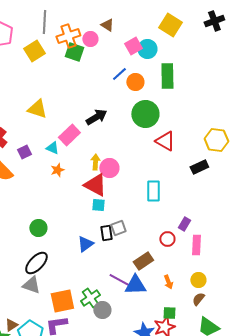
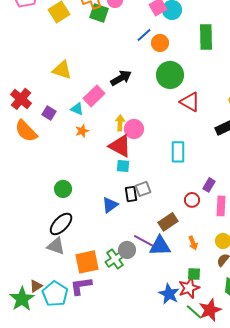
green rectangle: (167, 76) -> (206, 37), moved
purple square: (24, 152) -> (49, 113), turned -32
gray circle: (102, 310) -> (127, 250), moved

